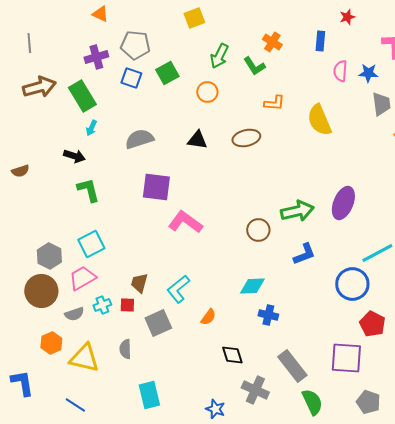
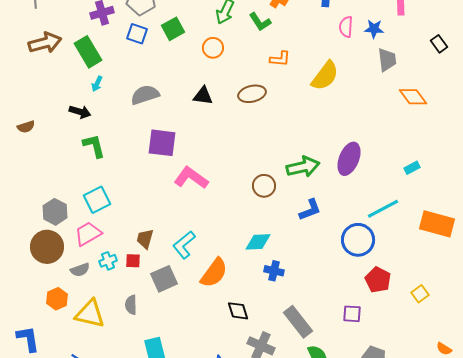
yellow semicircle: (319, 120) -> (325, 76), turned -120
orange semicircle: (208, 317) -> (214, 273), size x1.8
purple square: (346, 358) -> (352, 314), size x0.6

